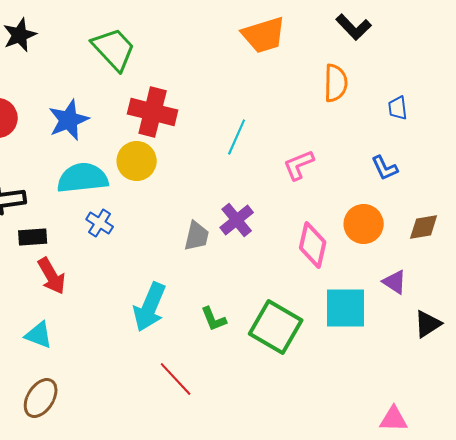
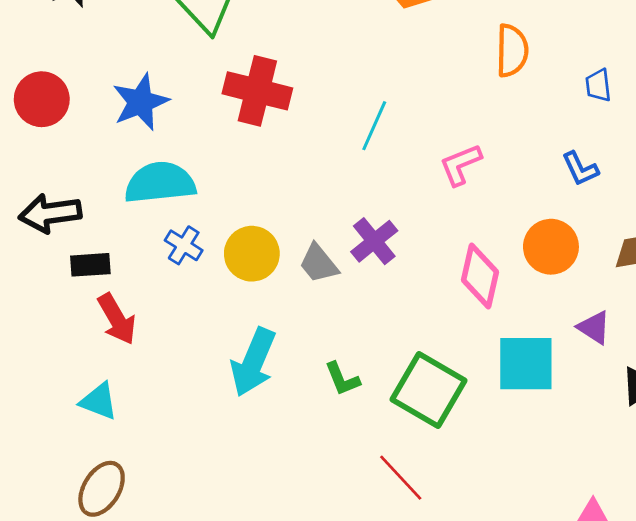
yellow circle: (137, 161) -> (252, 254), moved
gray trapezoid: (197, 236) -> (319, 263), turned 128
red line: (176, 379) -> (401, 478), moved

